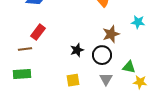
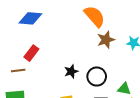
brown star: (111, 34) -> (106, 40), moved

